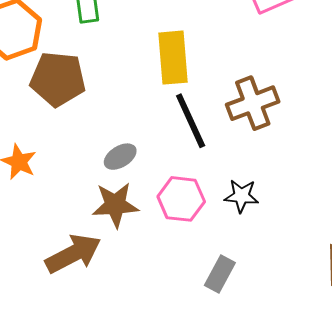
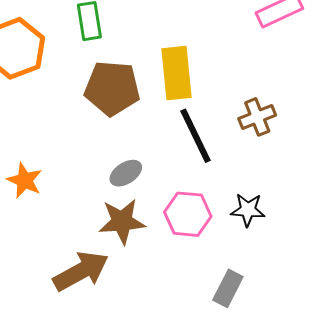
brown pentagon: (58, 79) -> (112, 88), moved
brown cross: (253, 103) -> (257, 117), size x0.7

